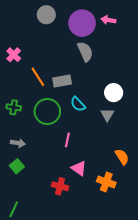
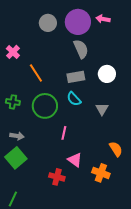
gray circle: (46, 15) -> (48, 23), moved
gray rectangle: (62, 81) -> (76, 77), moved
white circle: (114, 93) -> (107, 74), moved
green square: (17, 166) -> (16, 158), size x1.5

